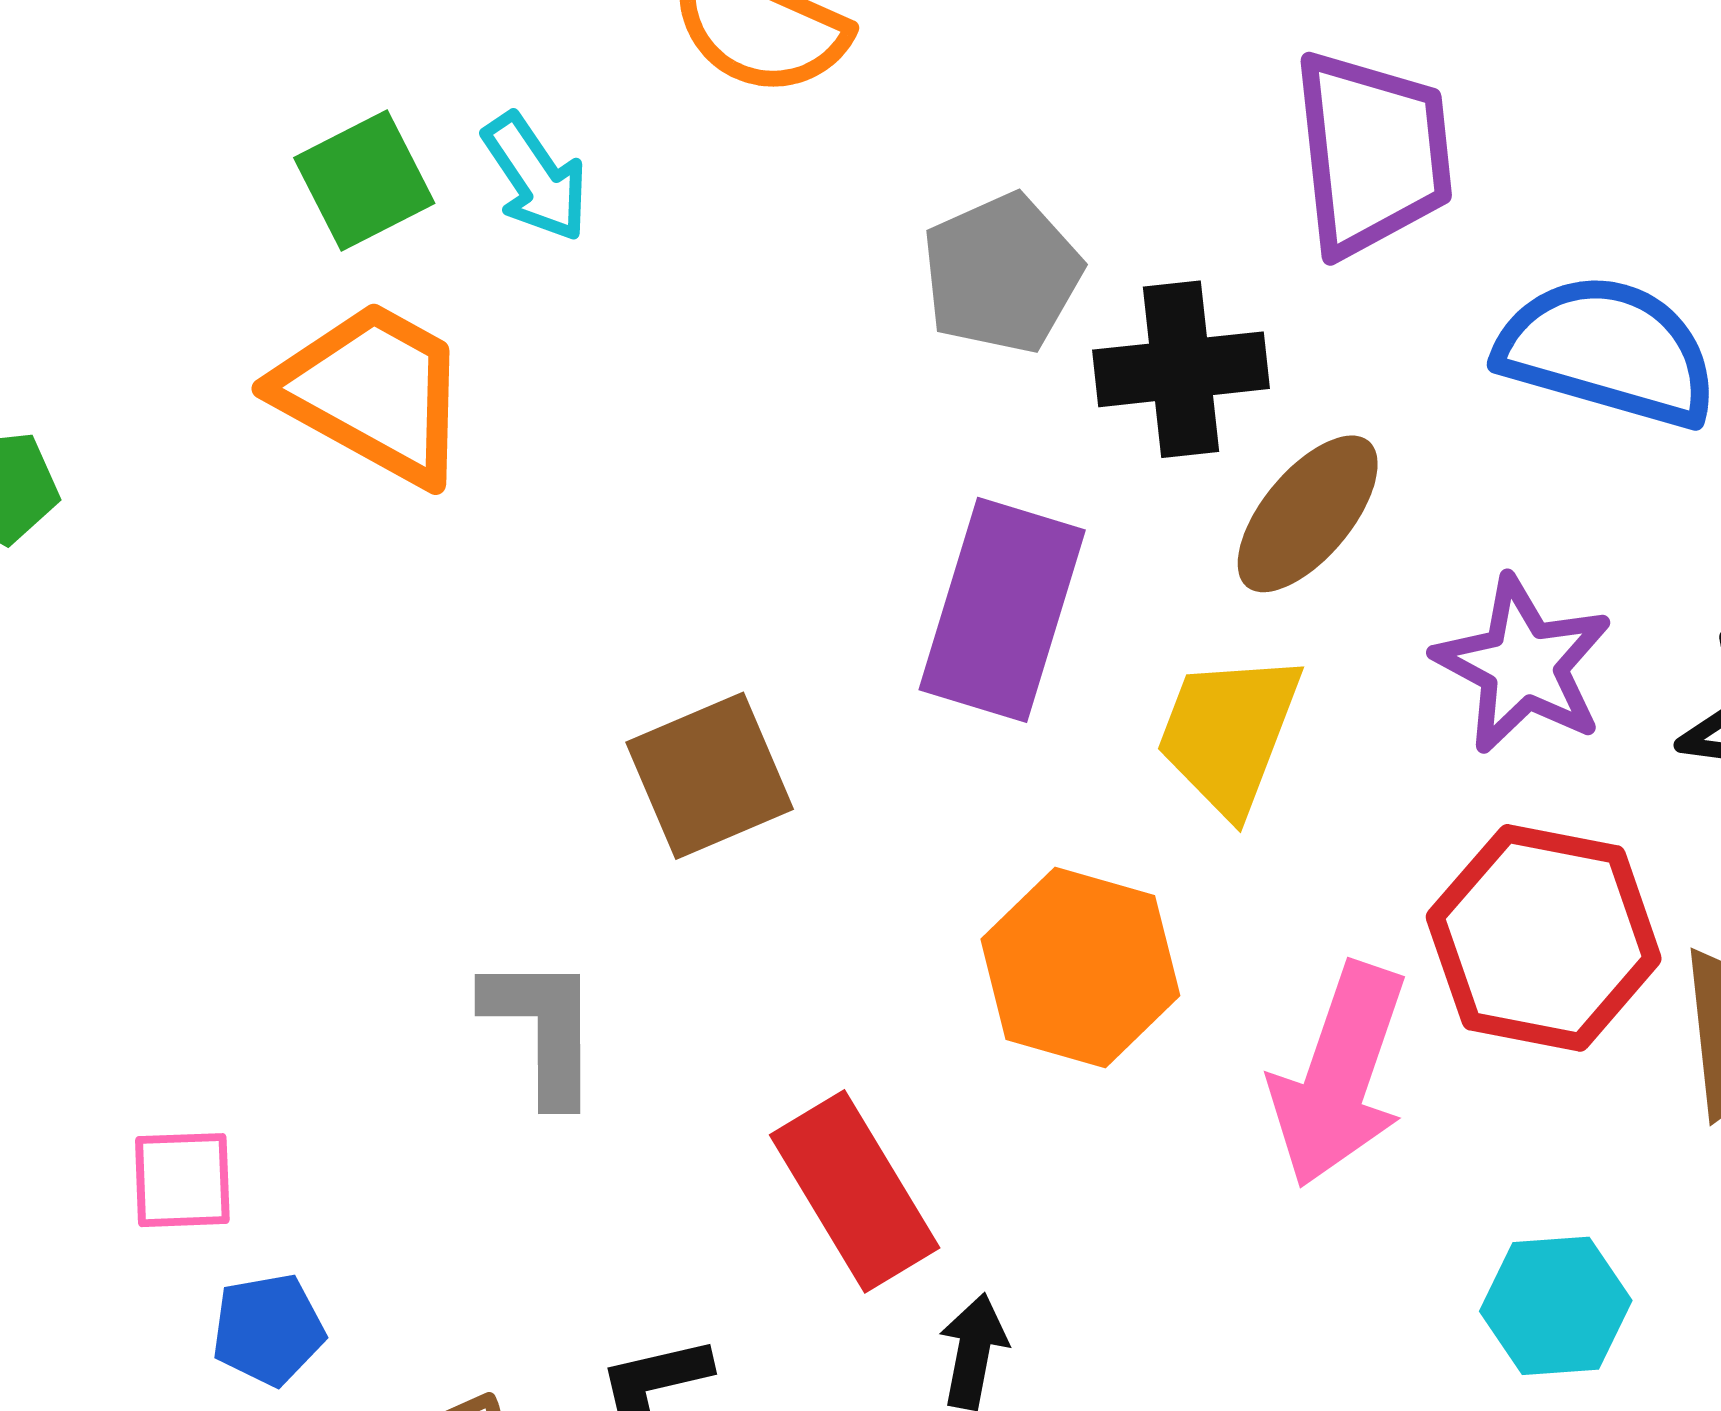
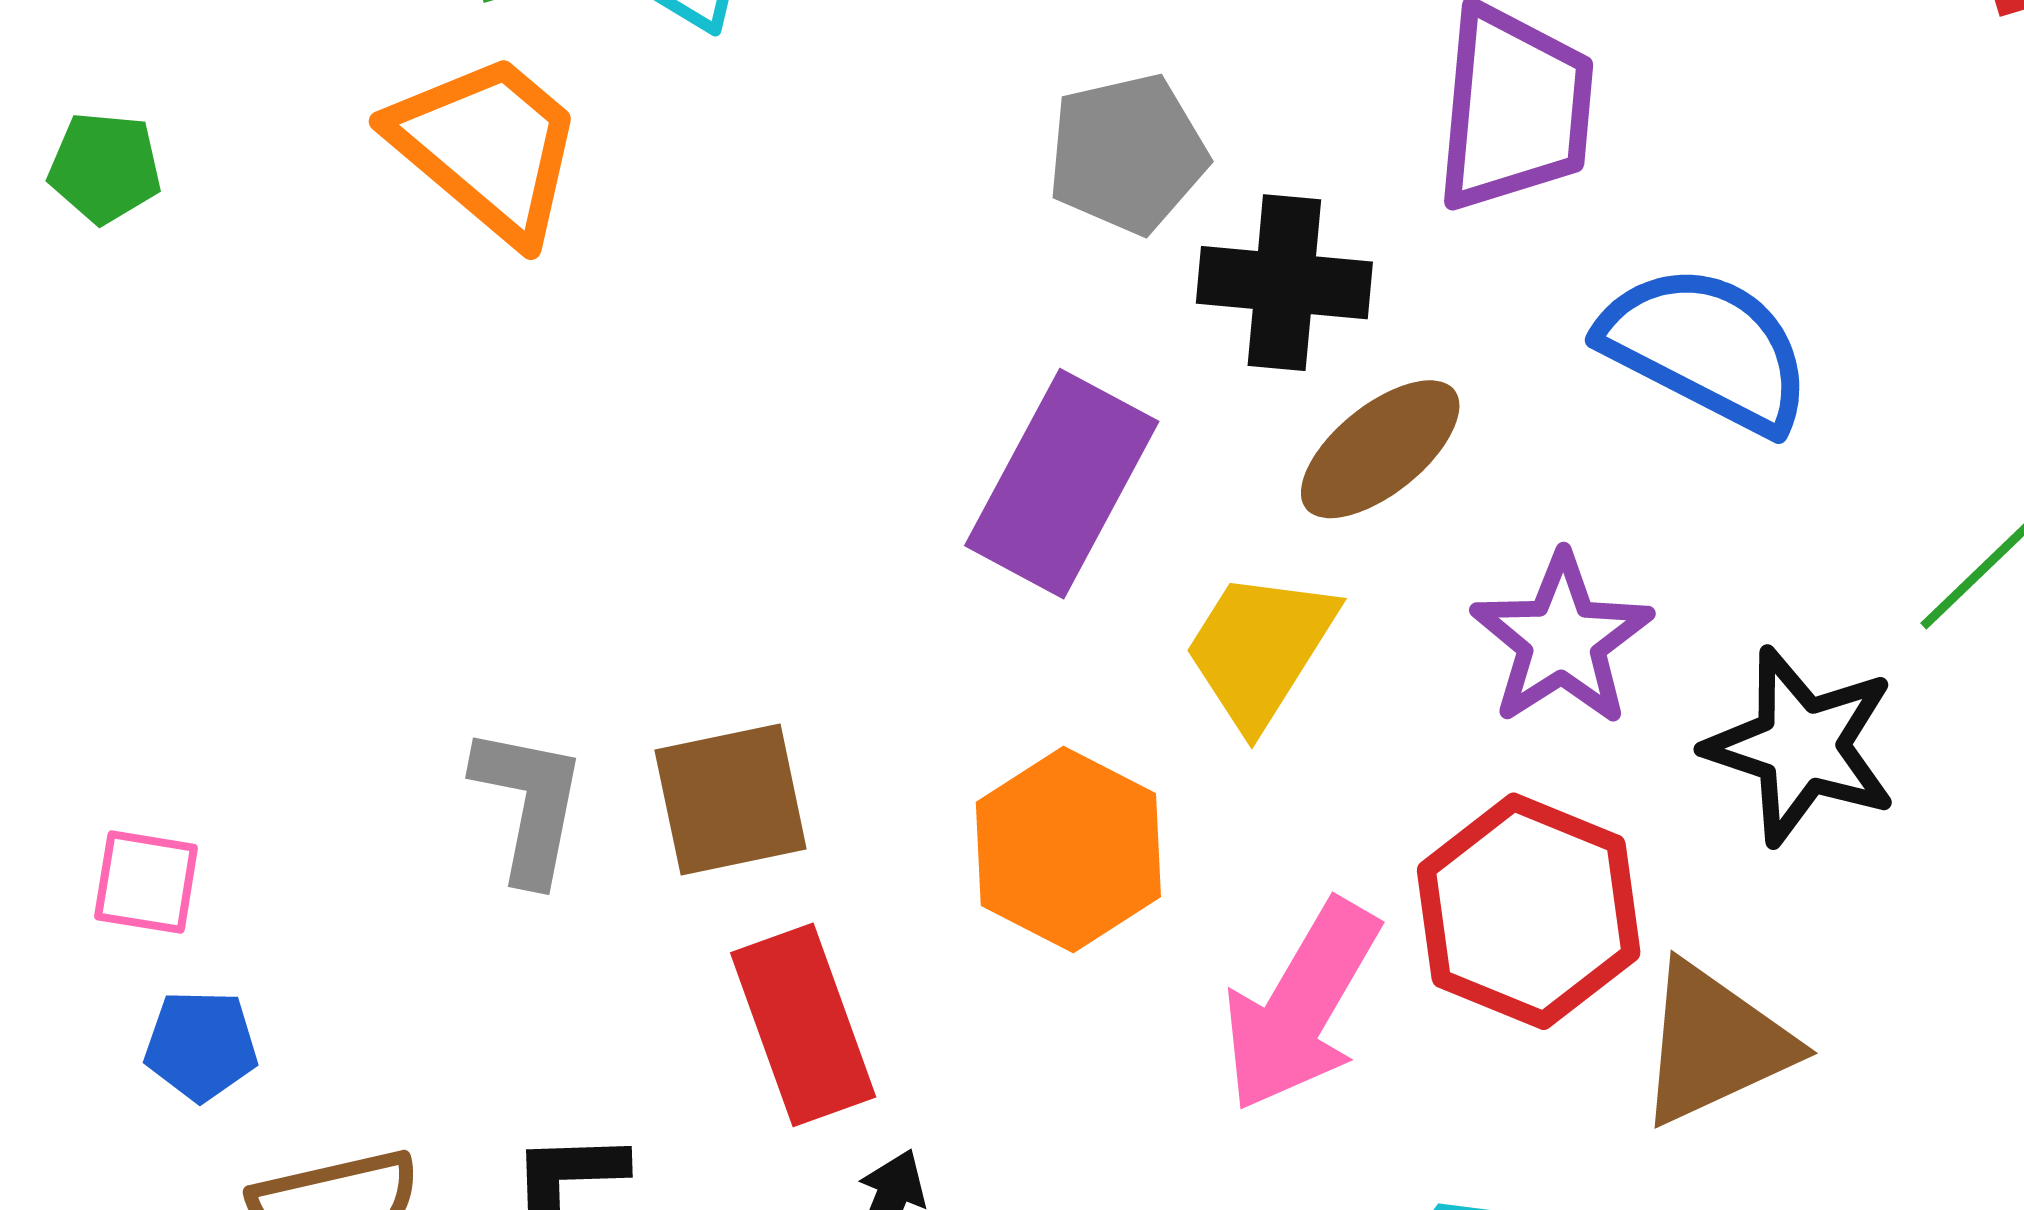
brown square: (710, 776) -> (731, 800), moved

